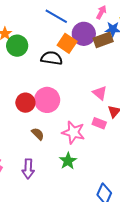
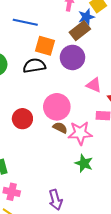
purple circle: (84, 34) -> (72, 57), moved
pink circle: (47, 100) -> (57, 107), moved
brown semicircle: (38, 134) -> (60, 128), moved
purple arrow: (28, 169) -> (56, 200), moved

